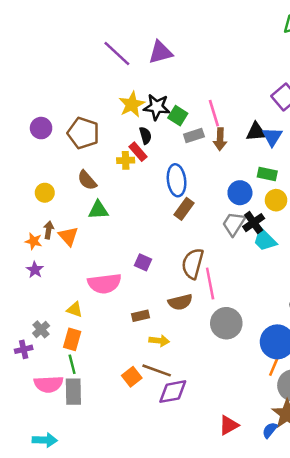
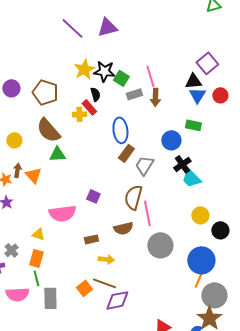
black triangle: (256, 132) -> (193, 81), moved
brown semicircle: (87, 180) -> (48, 130), size x1.5
yellow circle: (276, 200) -> (200, 215), moved
gray trapezoid: (234, 224) -> (144, 165), moved
gray rectangle: (73, 392) -> (50, 298), moved

